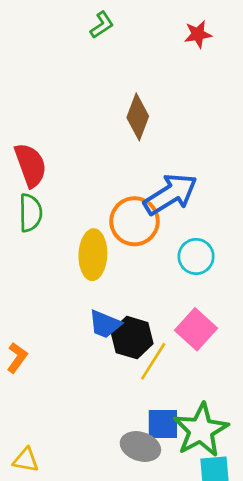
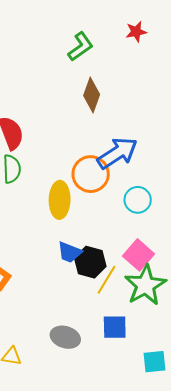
green L-shape: (102, 25) -> (80, 47), moved, size x1.4
green star: (201, 430) -> (145, 285), moved
gray ellipse: (140, 447) -> (65, 337), moved

